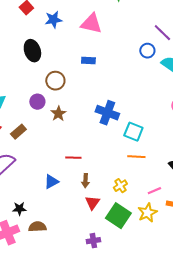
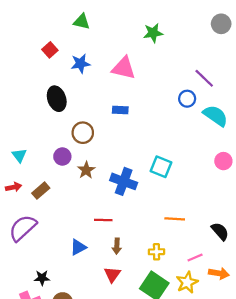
blue cross: (107, 113) -> (124, 181), moved
cyan square: (133, 132) -> (161, 167), moved
yellow cross: (120, 186) -> (157, 252), turned 32
red triangle: (92, 203) -> (112, 274), moved

